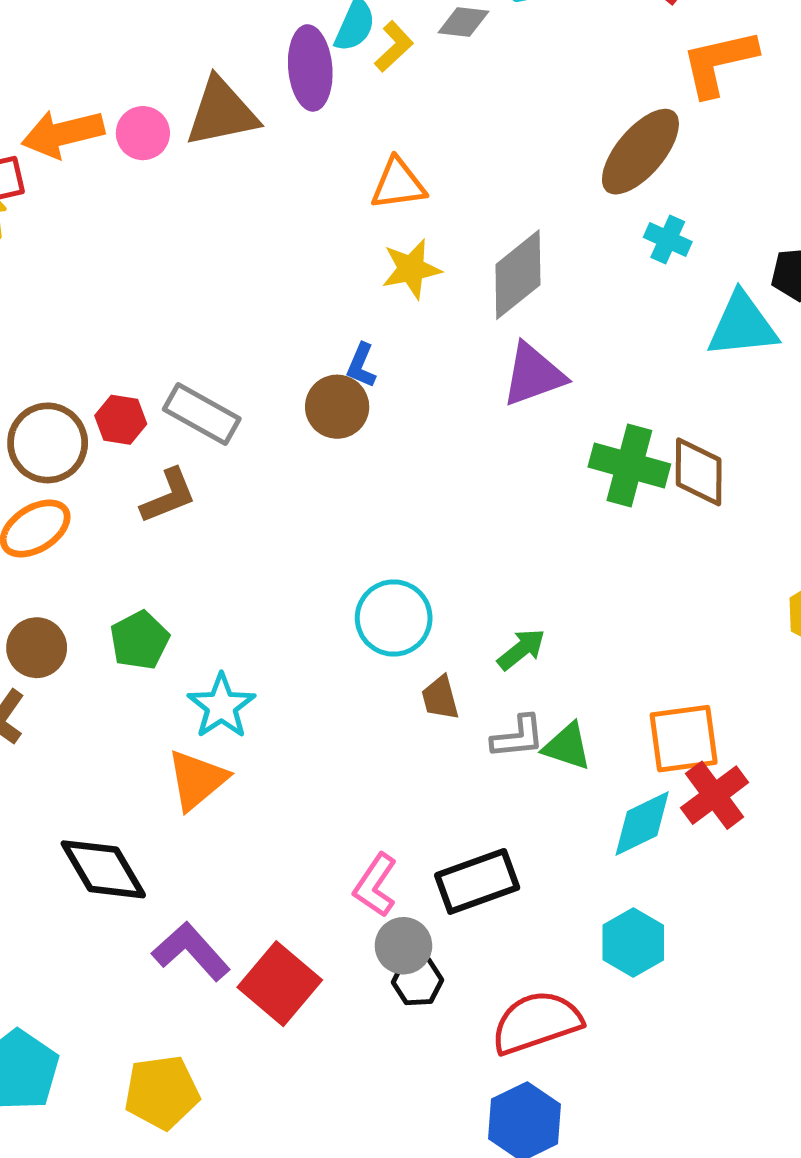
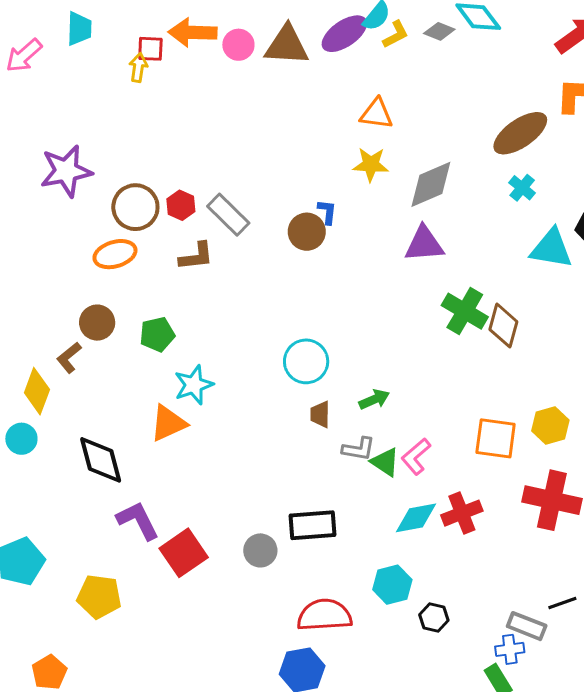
purple ellipse: (310, 68) -> (344, 34), turned 45
blue L-shape: (361, 365) -> (327, 212), turned 148
orange square: (684, 739) -> (496, 438), moved
pink L-shape: (375, 885) -> (416, 456), moved
black hexagon: (417, 981) -> (434, 618), moved

